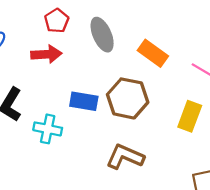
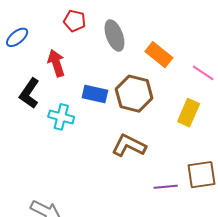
red pentagon: (57, 21) -> (75, 21), turned -30
red arrow: (46, 54) -> (56, 63), moved, turned -108

